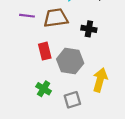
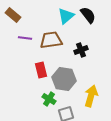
black cross: (89, 29) -> (81, 50), turned -32
green cross: (44, 89) -> (49, 99), moved

